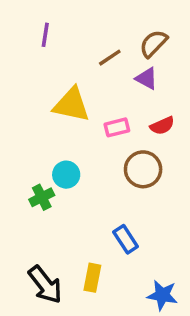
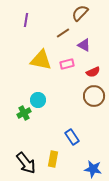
brown semicircle: (154, 44) -> (80, 13), moved
pink rectangle: (117, 127) -> (67, 64), moved
brown circle: (143, 169) -> (94, 96), moved

